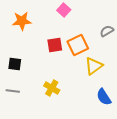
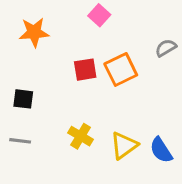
yellow triangle: (94, 66) -> (124, 145), moved

